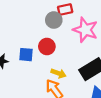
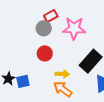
blue square: (26, 55) -> (23, 81), moved

